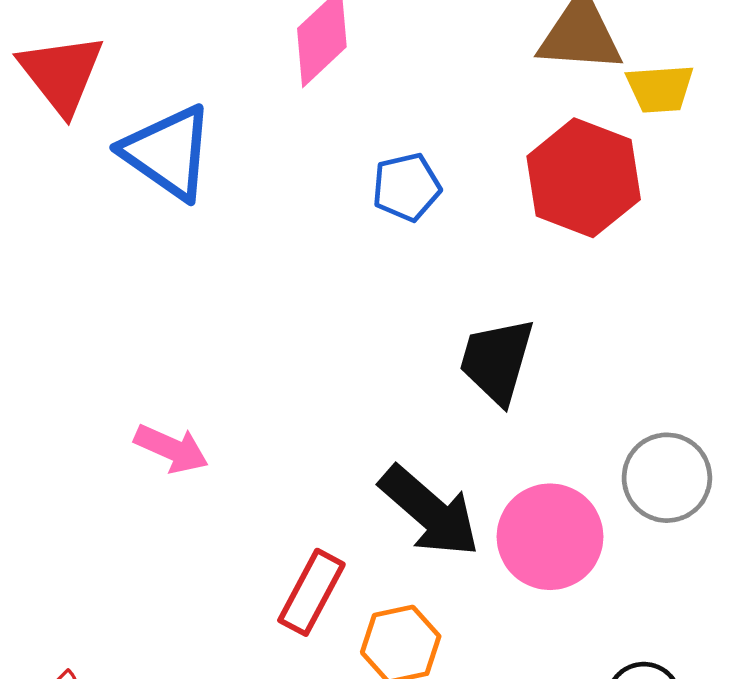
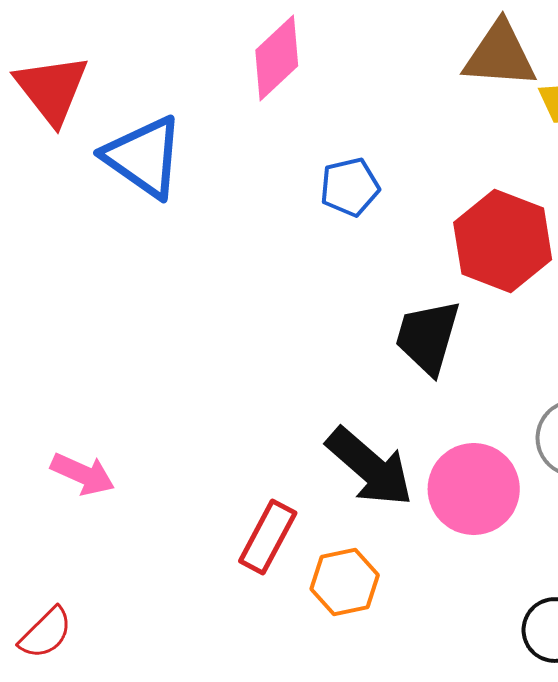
red hexagon: (584, 178) -> (503, 241), moved
pink arrow: (171, 449) -> (83, 474), moved

